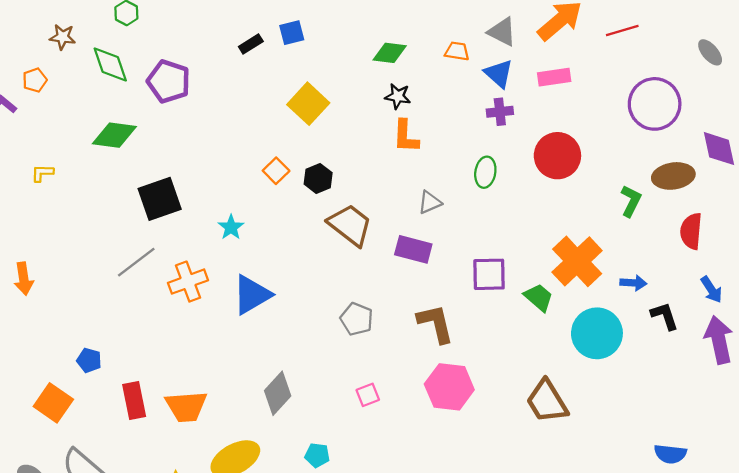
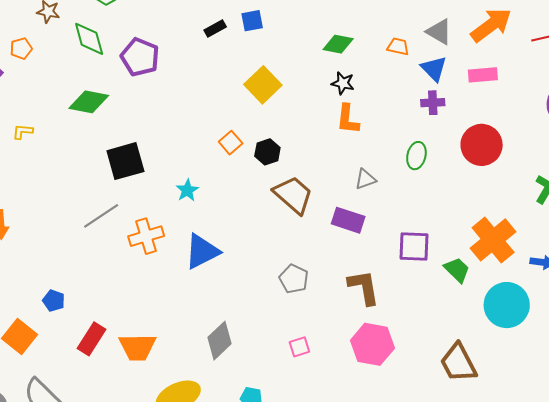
red rectangle: (134, 400) -> (92, 339), turned 40

